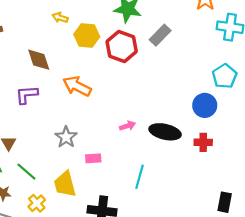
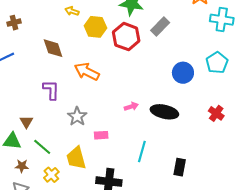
purple L-shape: (27, 95) -> (51, 90), moved, turned 95
blue circle: (205, 105) -> (183, 73), moved
red cross: (203, 142) -> (216, 113), moved, turned 35
black rectangle: (225, 202) -> (180, 167), moved

